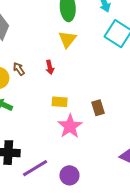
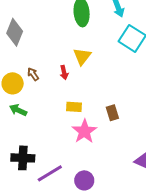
yellow triangle: (67, 39) -> (82, 56), moved

